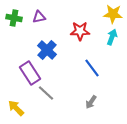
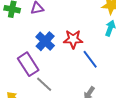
red star: (80, 31) -> (73, 39), moved

